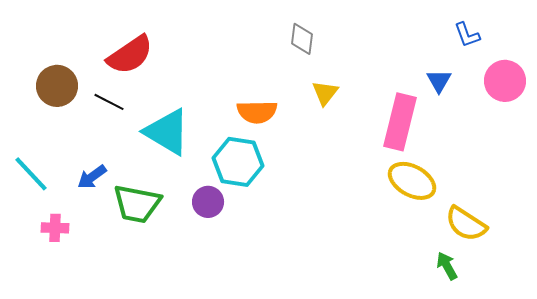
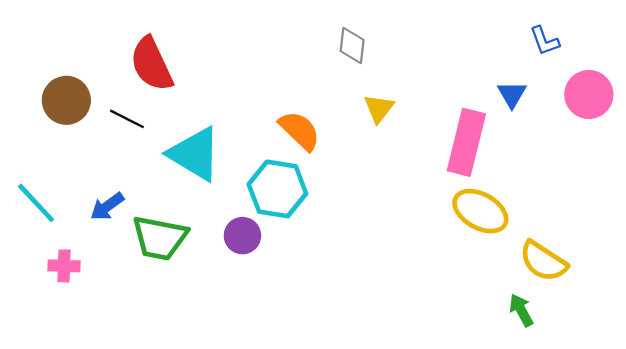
red semicircle: (130, 55) -> (151, 64), turned 99
orange semicircle: (257, 112) -> (300, 131), turned -135

